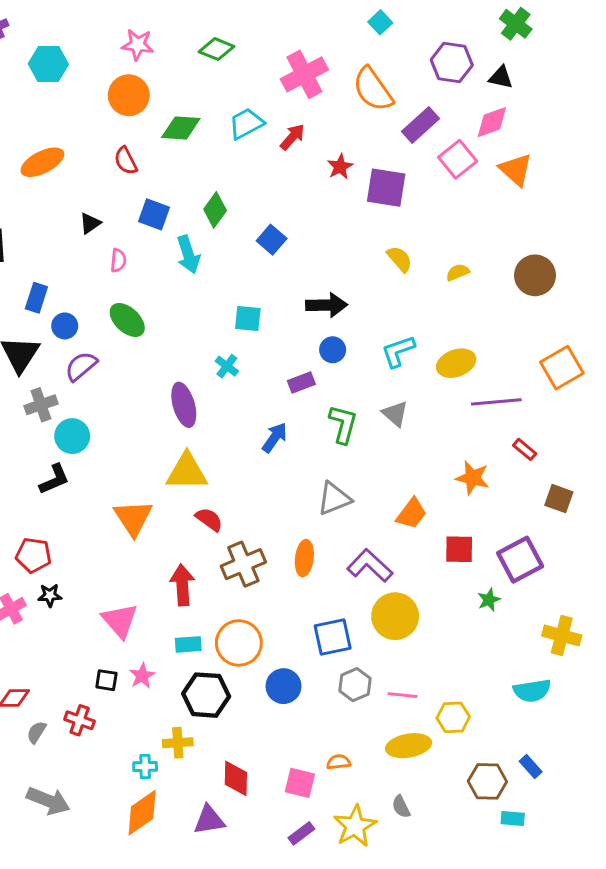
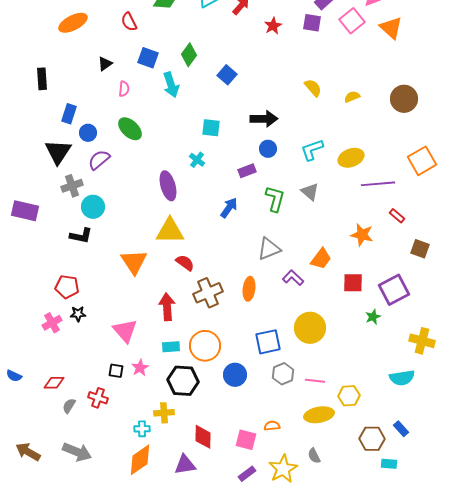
purple square: (386, 188) -> (312, 23), moved, size x0.7
black L-shape: (54, 479) -> (81, 236), turned 35
purple L-shape: (370, 566) -> (293, 278), moved, size x0.7

